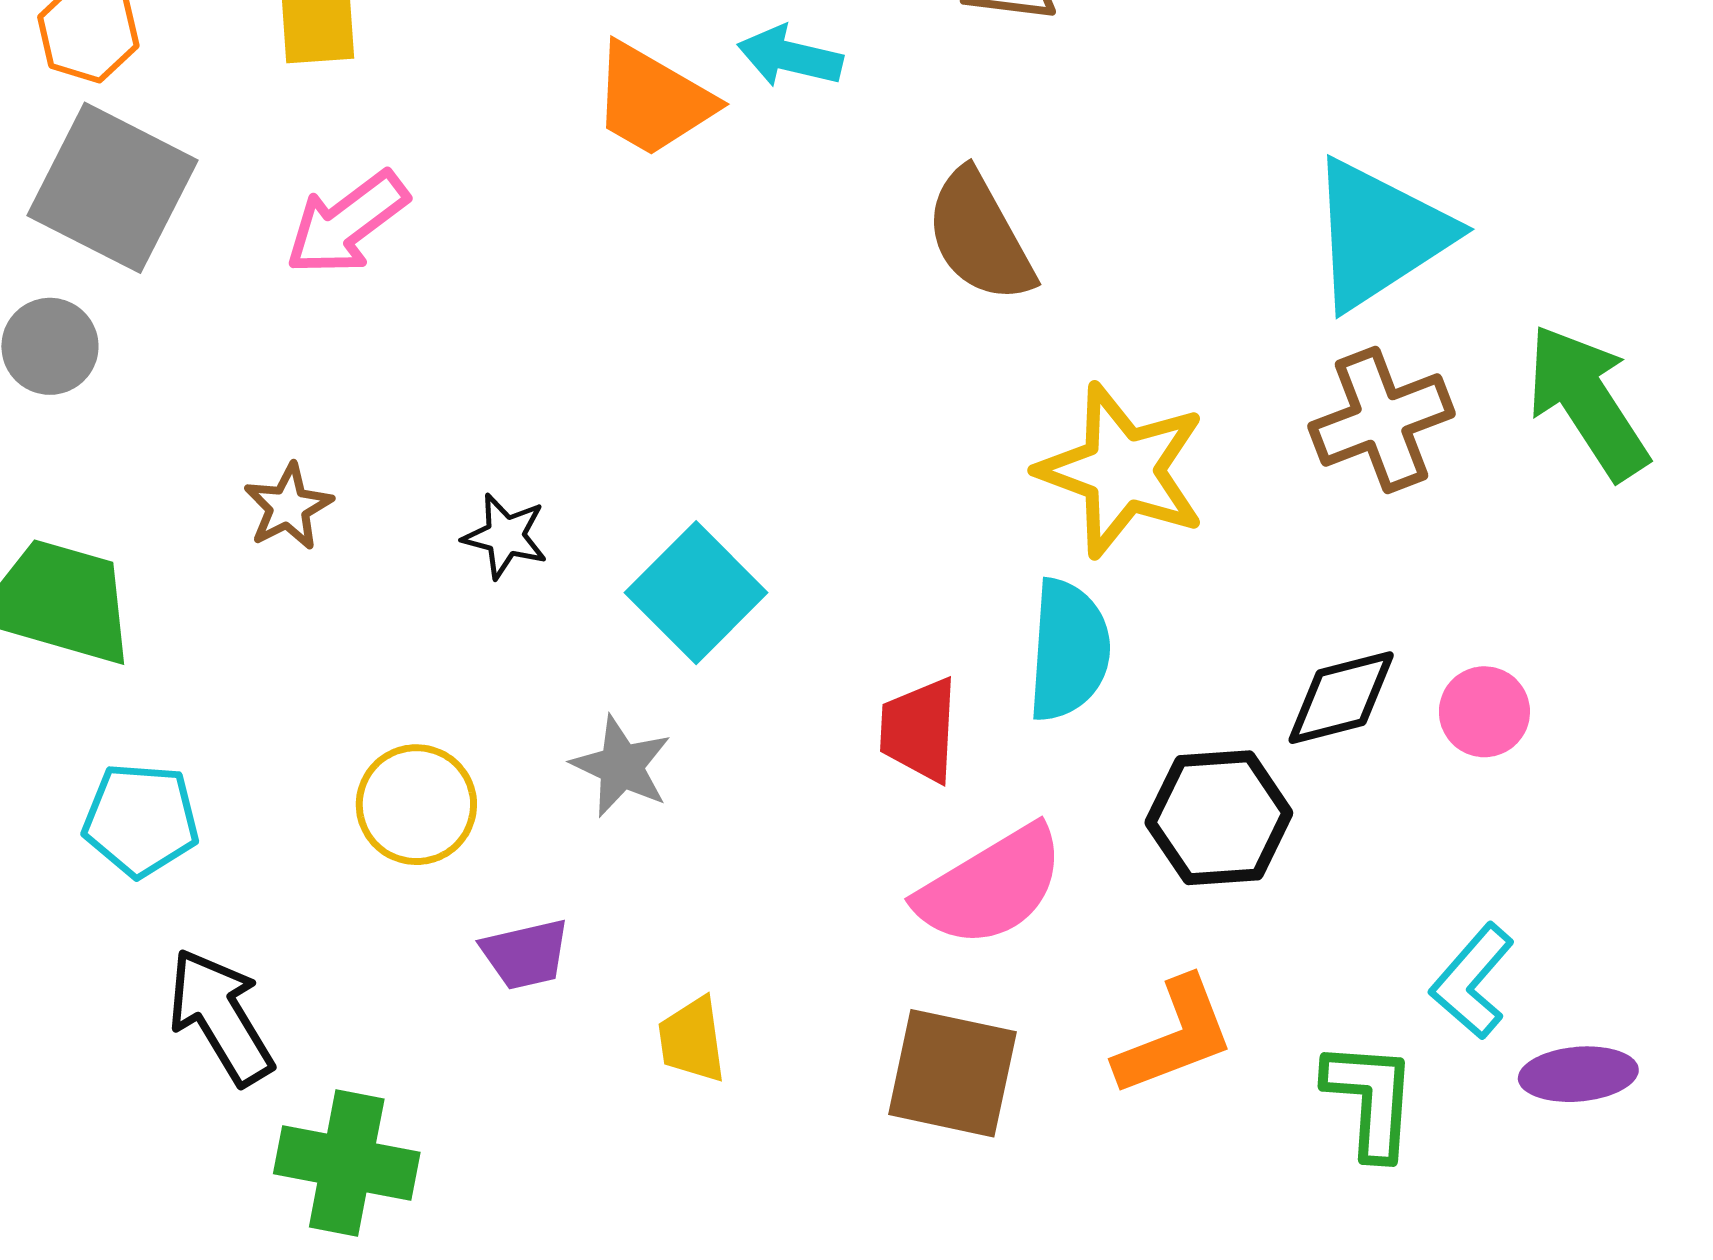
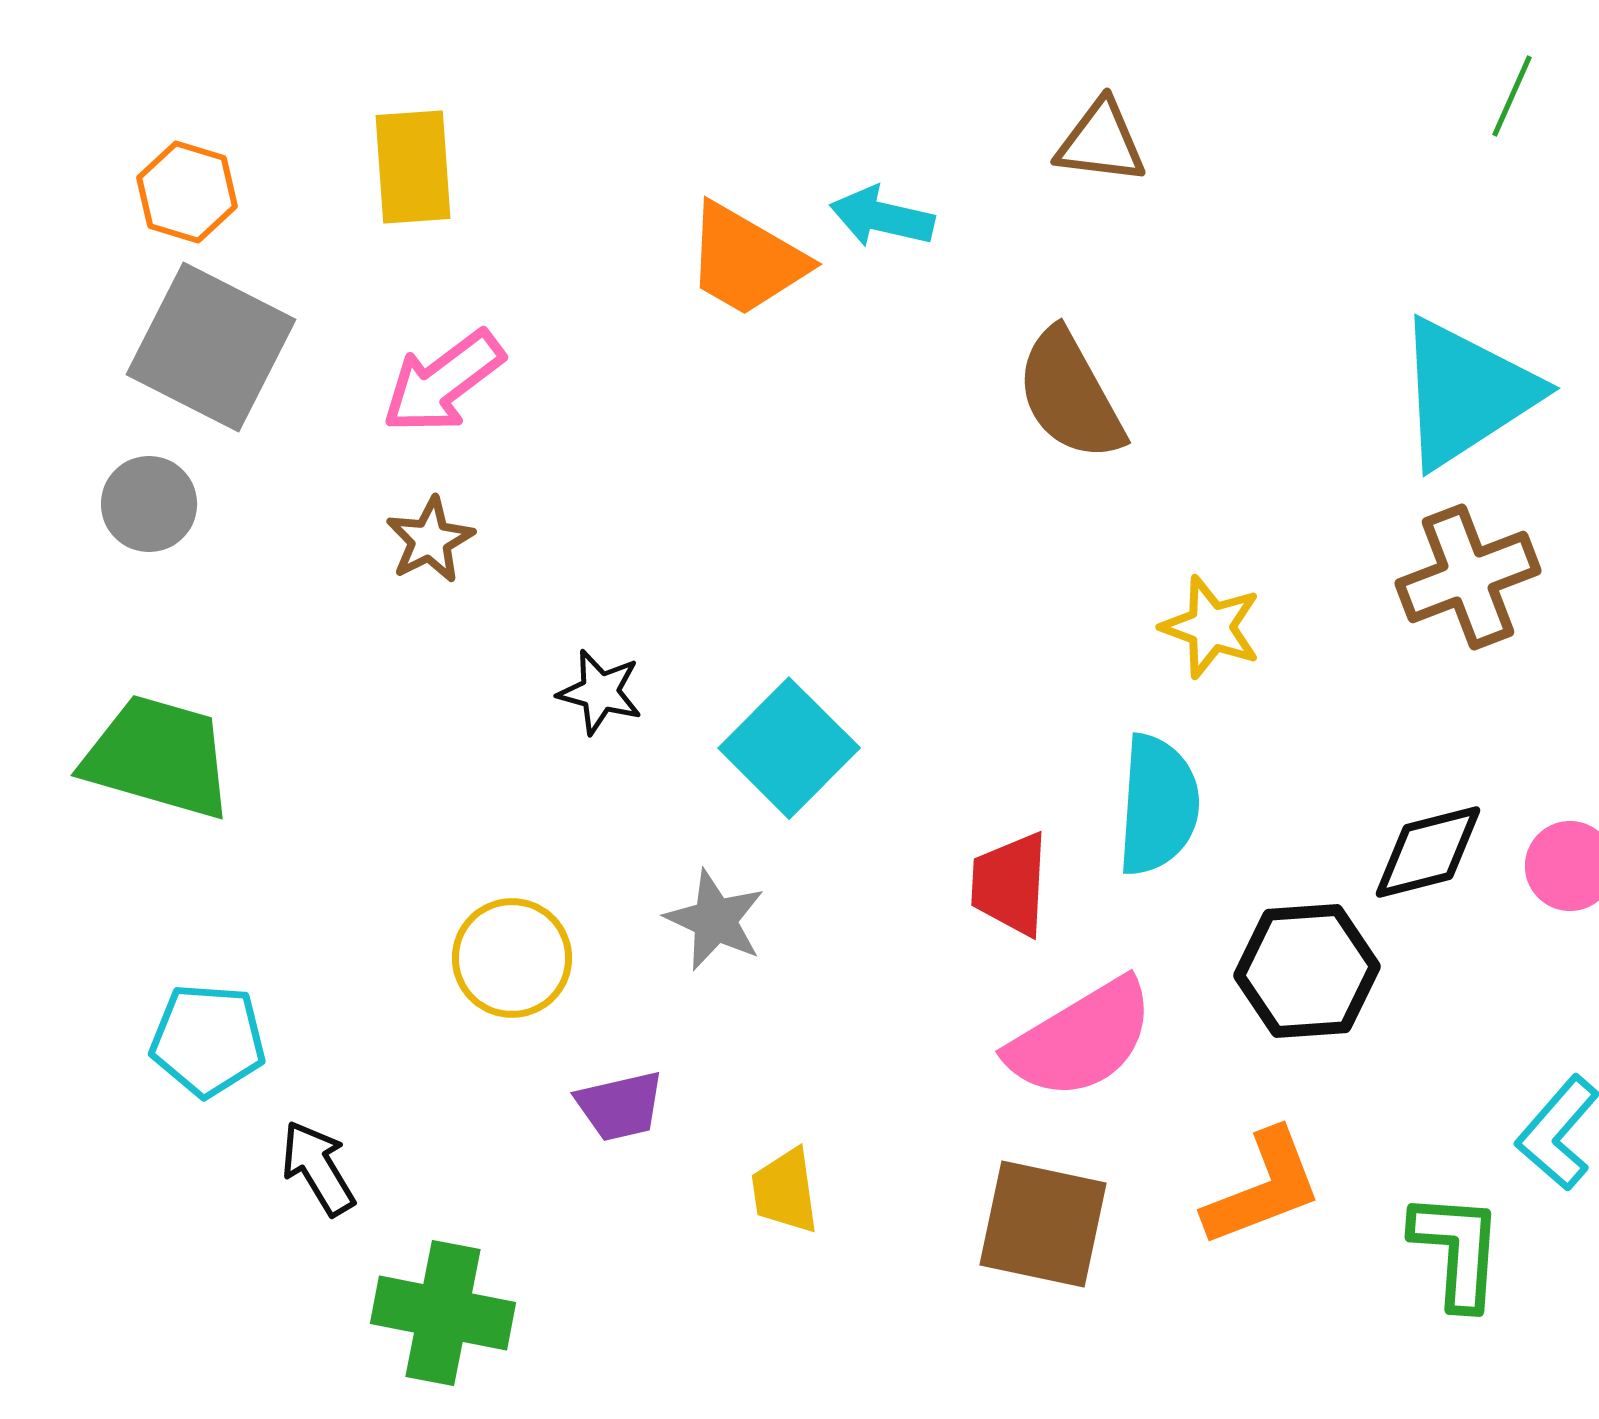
yellow star: (1122, 470) -> (1211, 627), size x0.6
brown star: (288, 507) -> (430, 540), moved
cyan pentagon: (141, 820) -> (208, 1040), moved
black arrow: (221, 1017) -> (318, 1168), size x0.7

